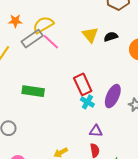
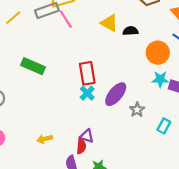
yellow triangle: (90, 35) -> (109, 23), turned -36
purple triangle: (96, 131) -> (87, 136), moved

